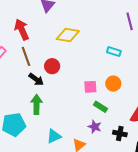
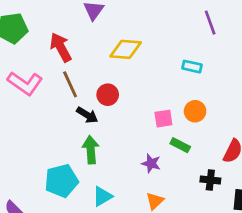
purple star: (95, 127) -> (151, 163), moved
cyan triangle: (54, 136) -> (102, 196), moved

